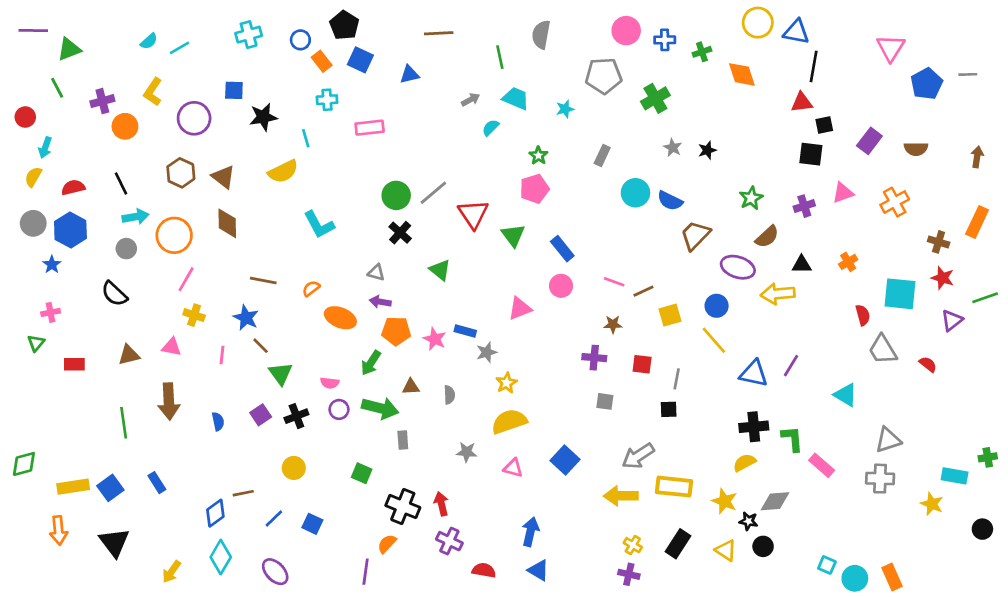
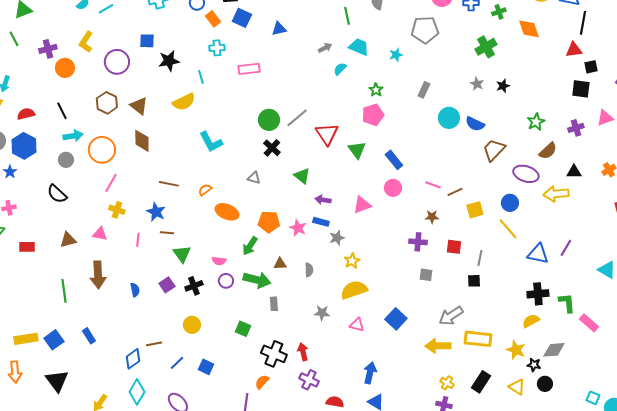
green cross: (655, 98) -> (486, 47), moved
purple arrow: (380, 302) -> (323, 200), moved
brown line: (261, 346) -> (167, 233), turned -40

